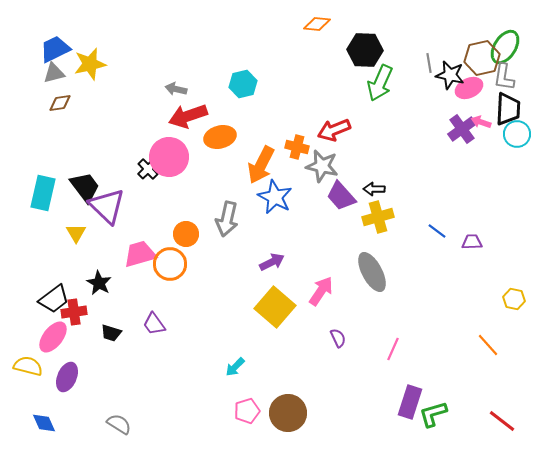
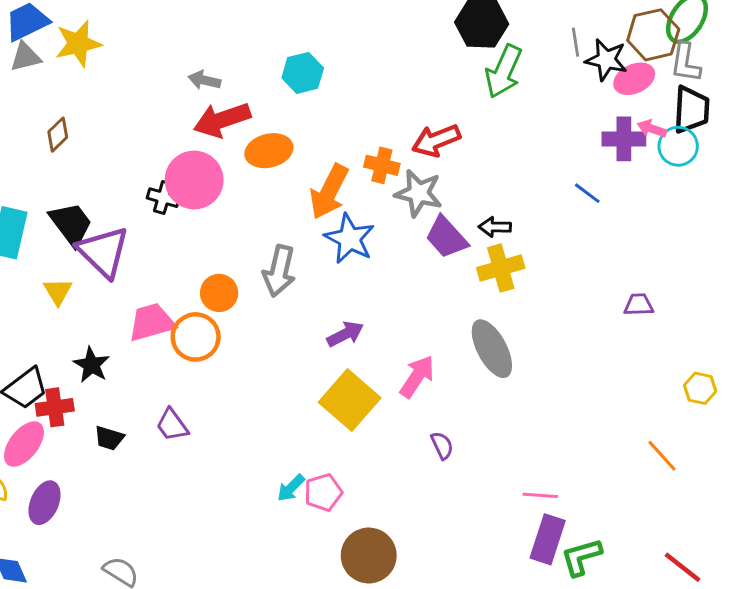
brown diamond: (60, 103) -> (58, 135), moved, turned -35
purple cross: (462, 129) -> (624, 139), turned 36
cyan circle: (517, 134) -> (678, 146), moved
black cross: (148, 169) -> (163, 198), turned -30
blue line: (437, 231) -> (587, 193), moved
pink line: (393, 349) -> (540, 495), moved, turned 70
pink pentagon: (247, 411) -> (323, 492), moved

